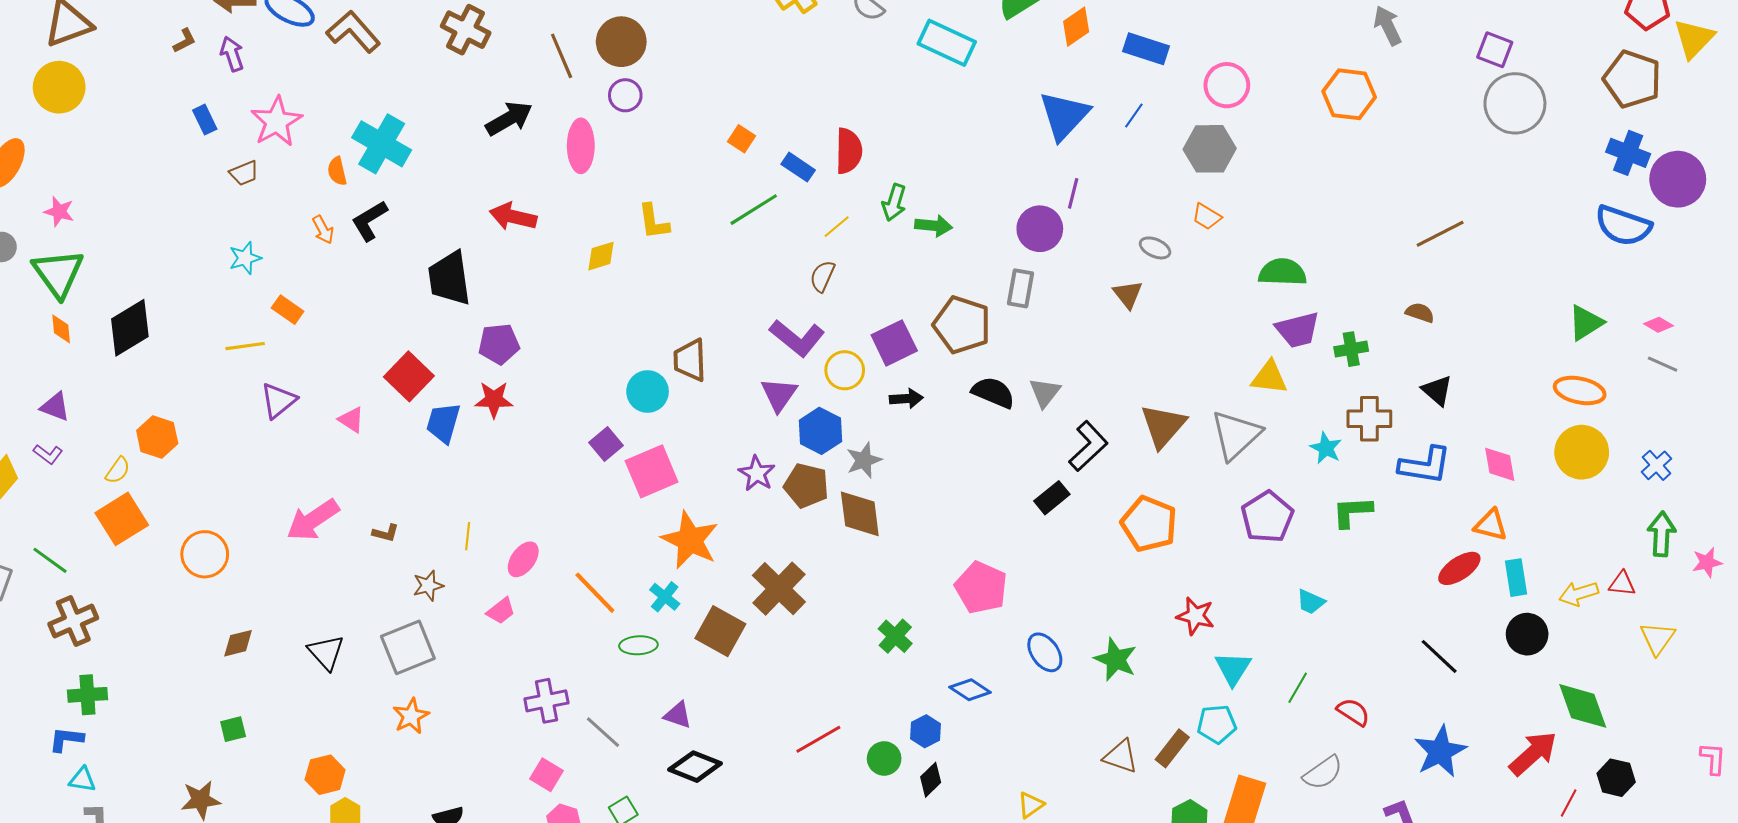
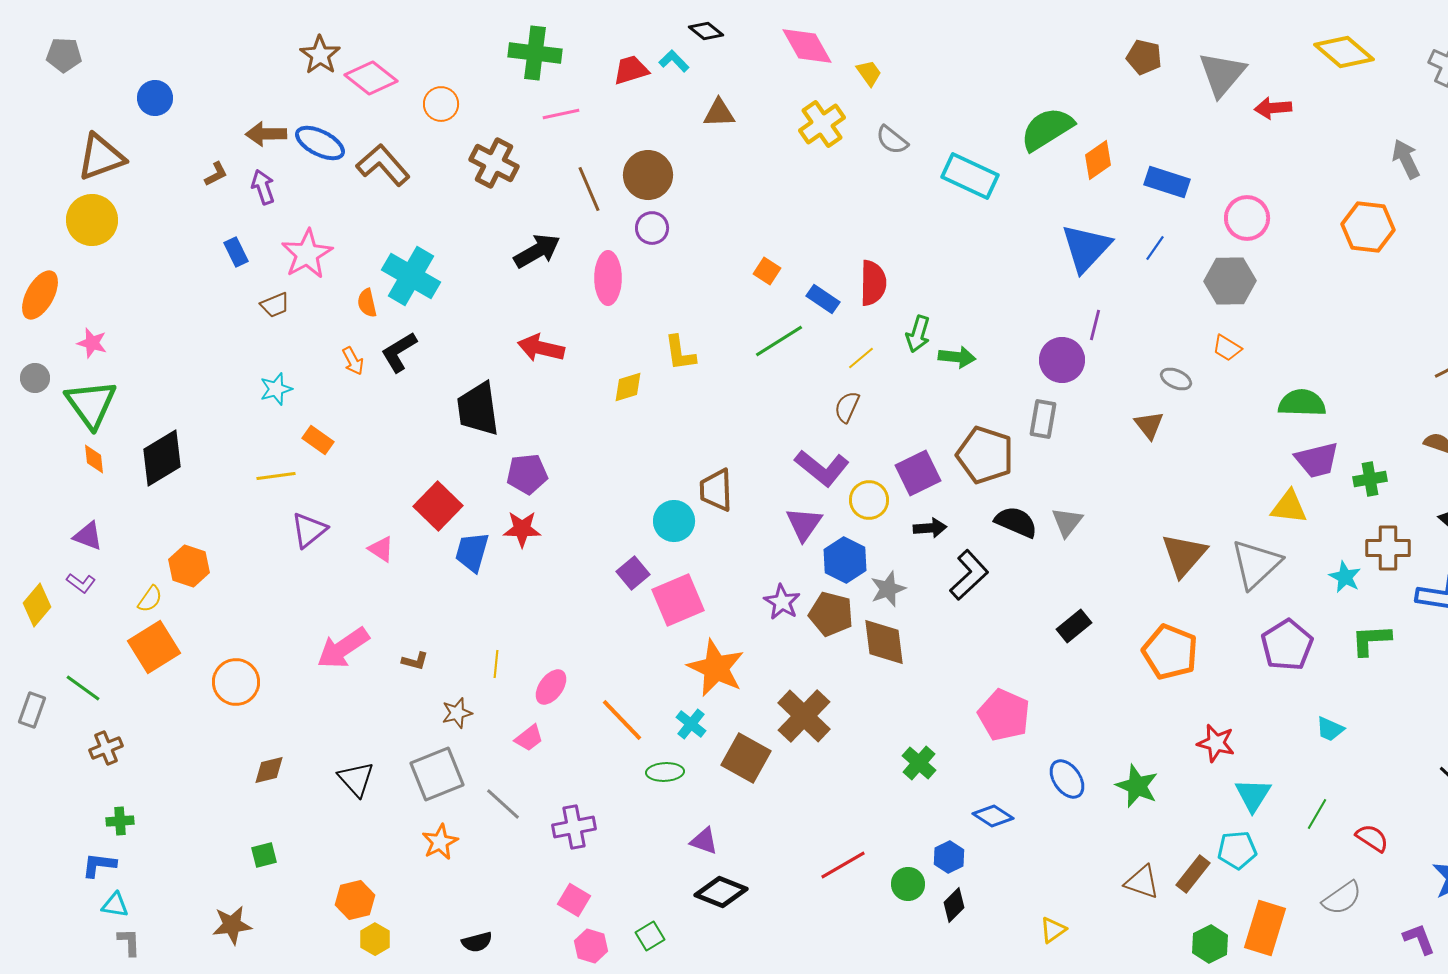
black L-shape: (1088, 446) -> (969, 575), moved
brown cross: (73, 621) -> (106, 748), size x0.7
green cross: (87, 695) -> (120, 821), size x0.7
gray line: (603, 732) -> (503, 804), moved

